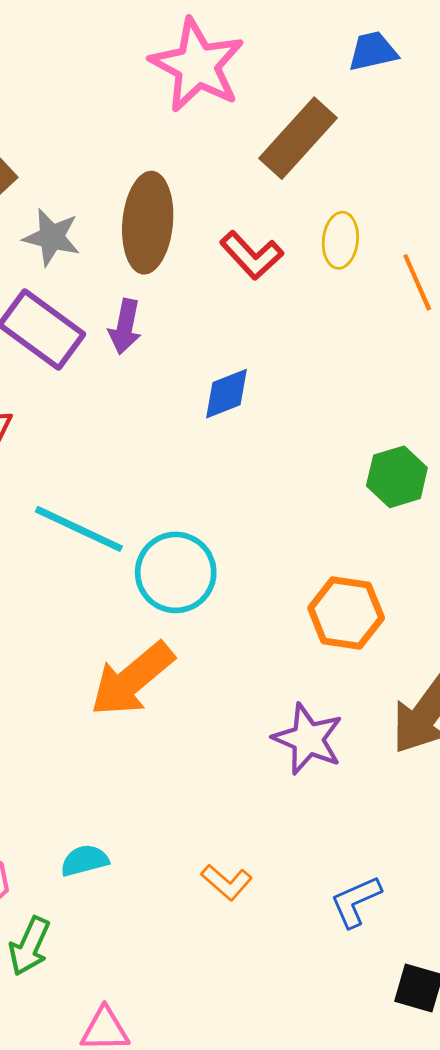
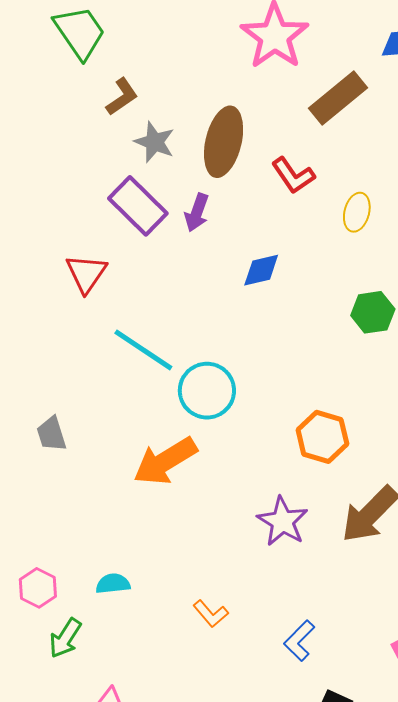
yellow ellipse: (340, 240) -> (357, 212), moved
green hexagon: (397, 477) -> (373, 312), moved
blue L-shape: (356, 901) -> (299, 641), turned -30

